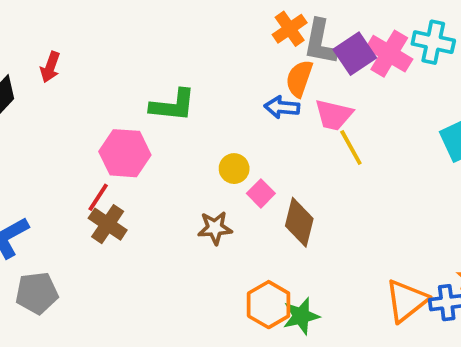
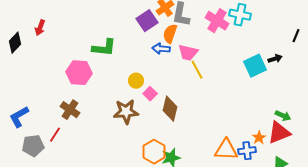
purple square: (355, 54) -> (147, 21), moved
red line: (98, 197) -> (55, 135), moved
brown star: (215, 228) -> (126, 112), size x1.4
orange triangle: (406, 301) -> (226, 150), turned 40

